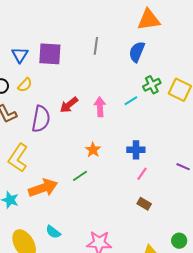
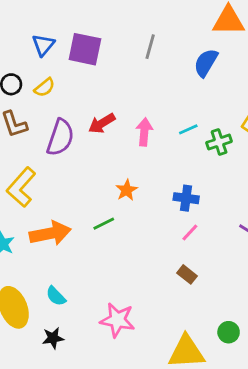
green cross: (152, 85) -> (219, 142), moved

